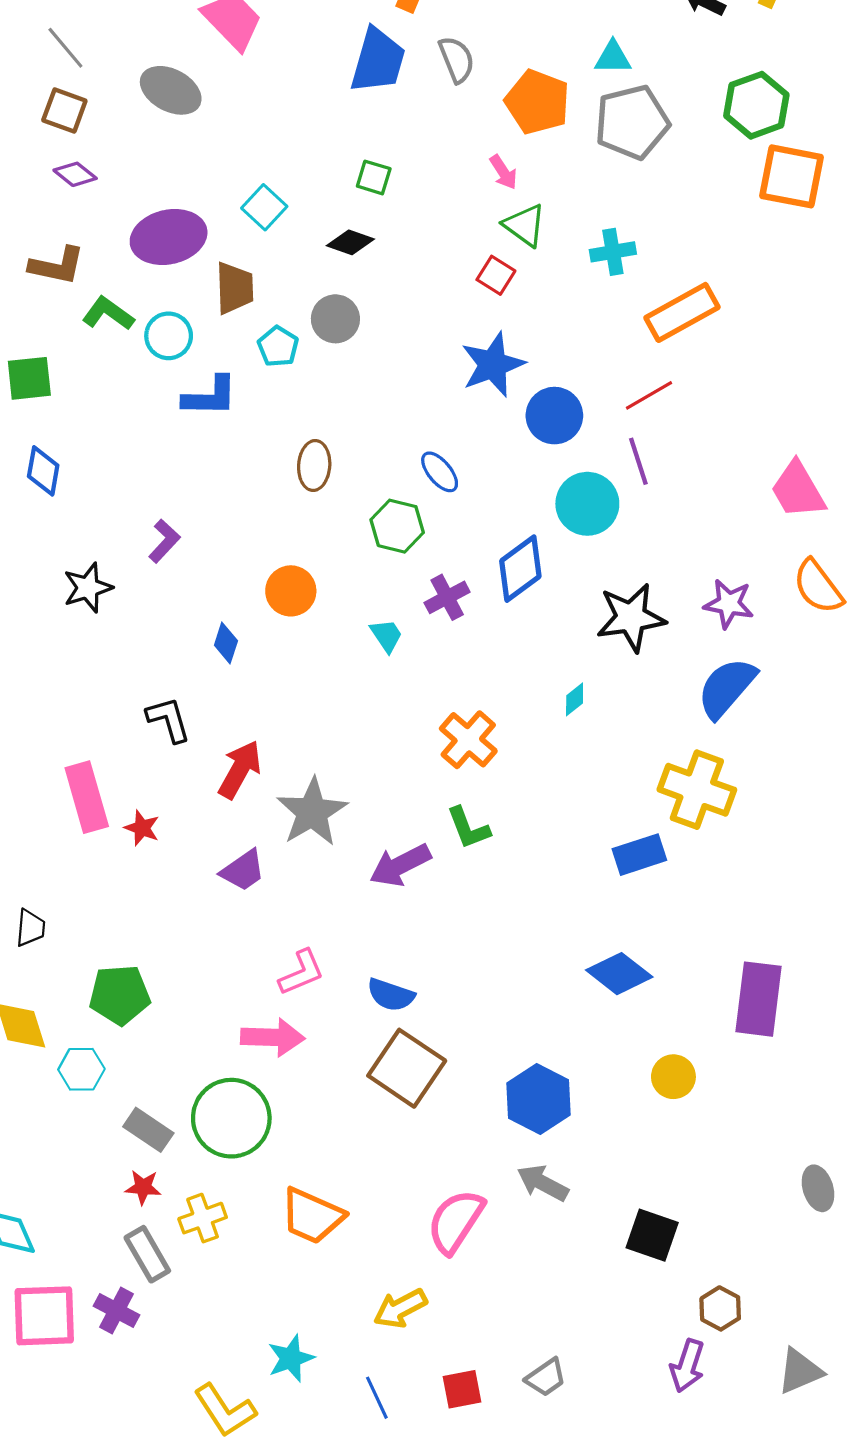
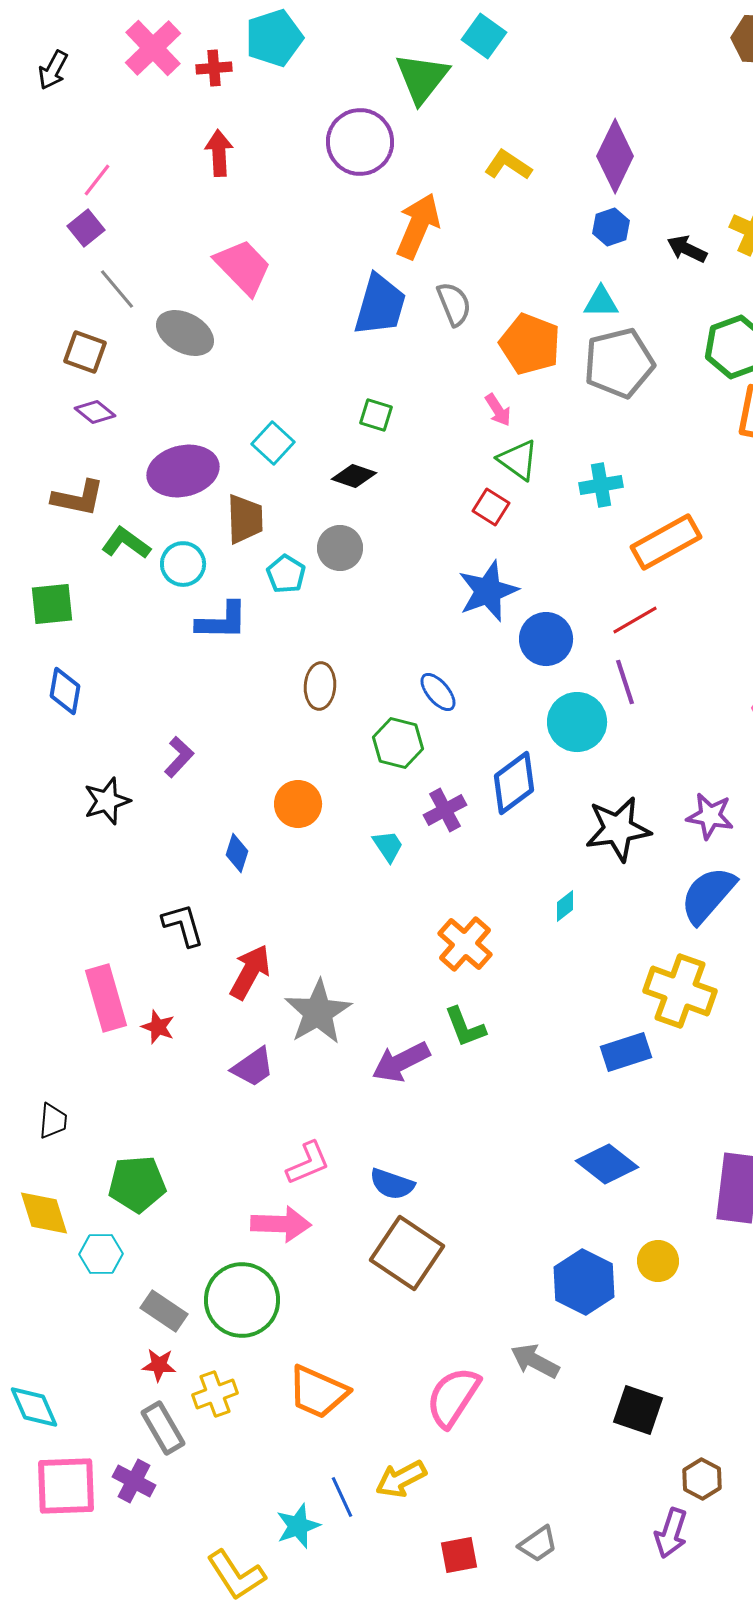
gray line: (65, 48) -> (117, 289), moved
blue hexagon: (538, 1099) -> (584, 1282), moved
blue line: (377, 1398) -> (342, 1497), moved

